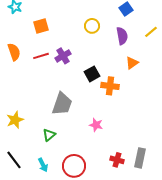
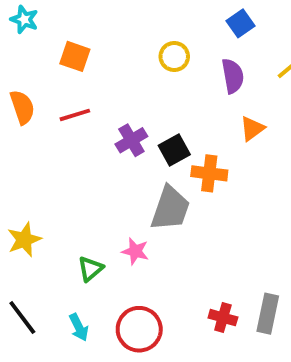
orange square: (41, 26) -> (75, 56), turned 35
purple cross: (63, 56) -> (131, 140), moved
gray trapezoid: (62, 104) -> (170, 208), moved
pink star: (96, 125) -> (135, 251), moved

